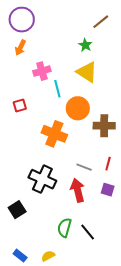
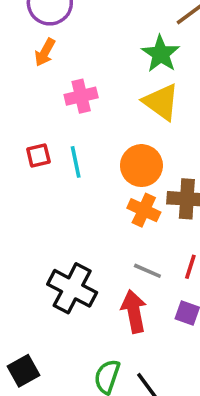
green star: (85, 45) -> (161, 54), size x1.5
cyan line: (57, 89) -> (76, 162), moved
orange cross: (54, 134) -> (144, 210), moved, size x0.7
black square: (17, 210) -> (23, 371), moved

